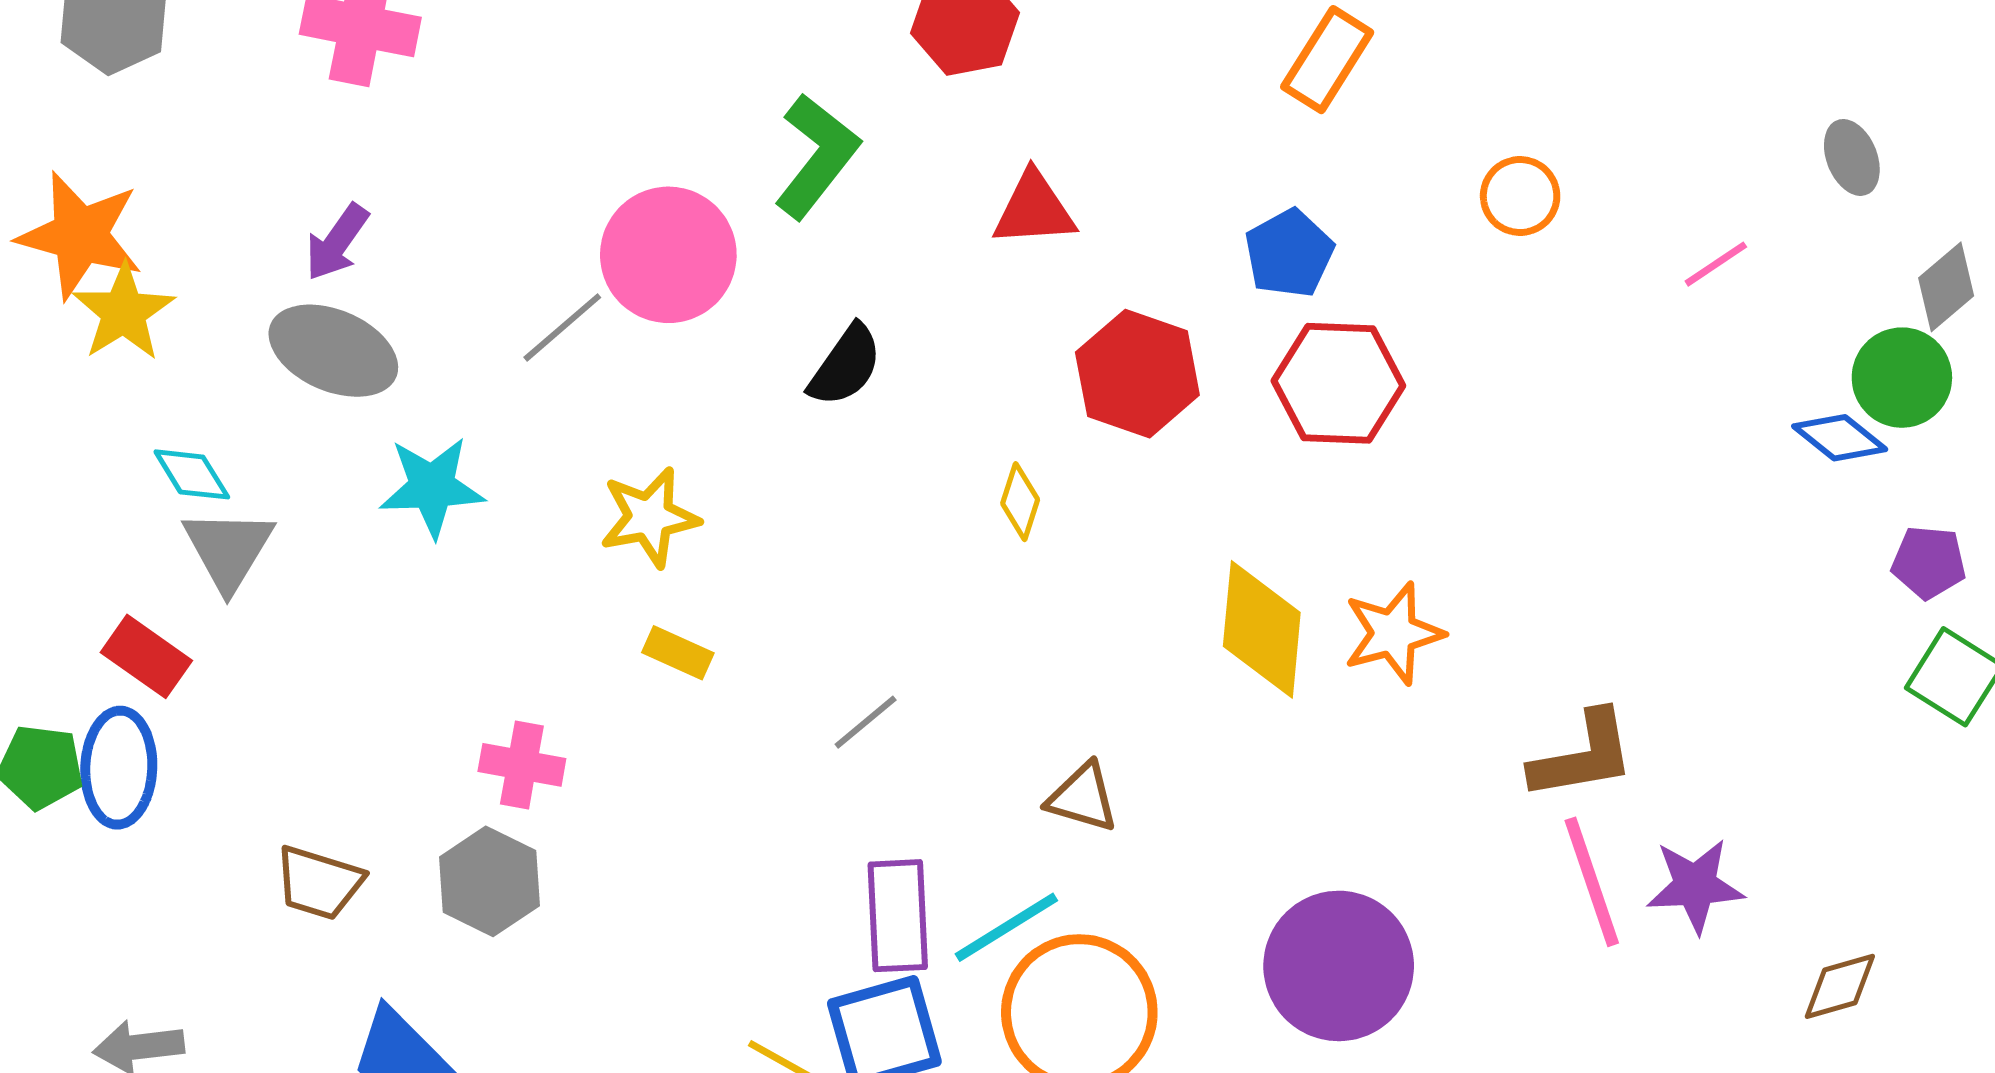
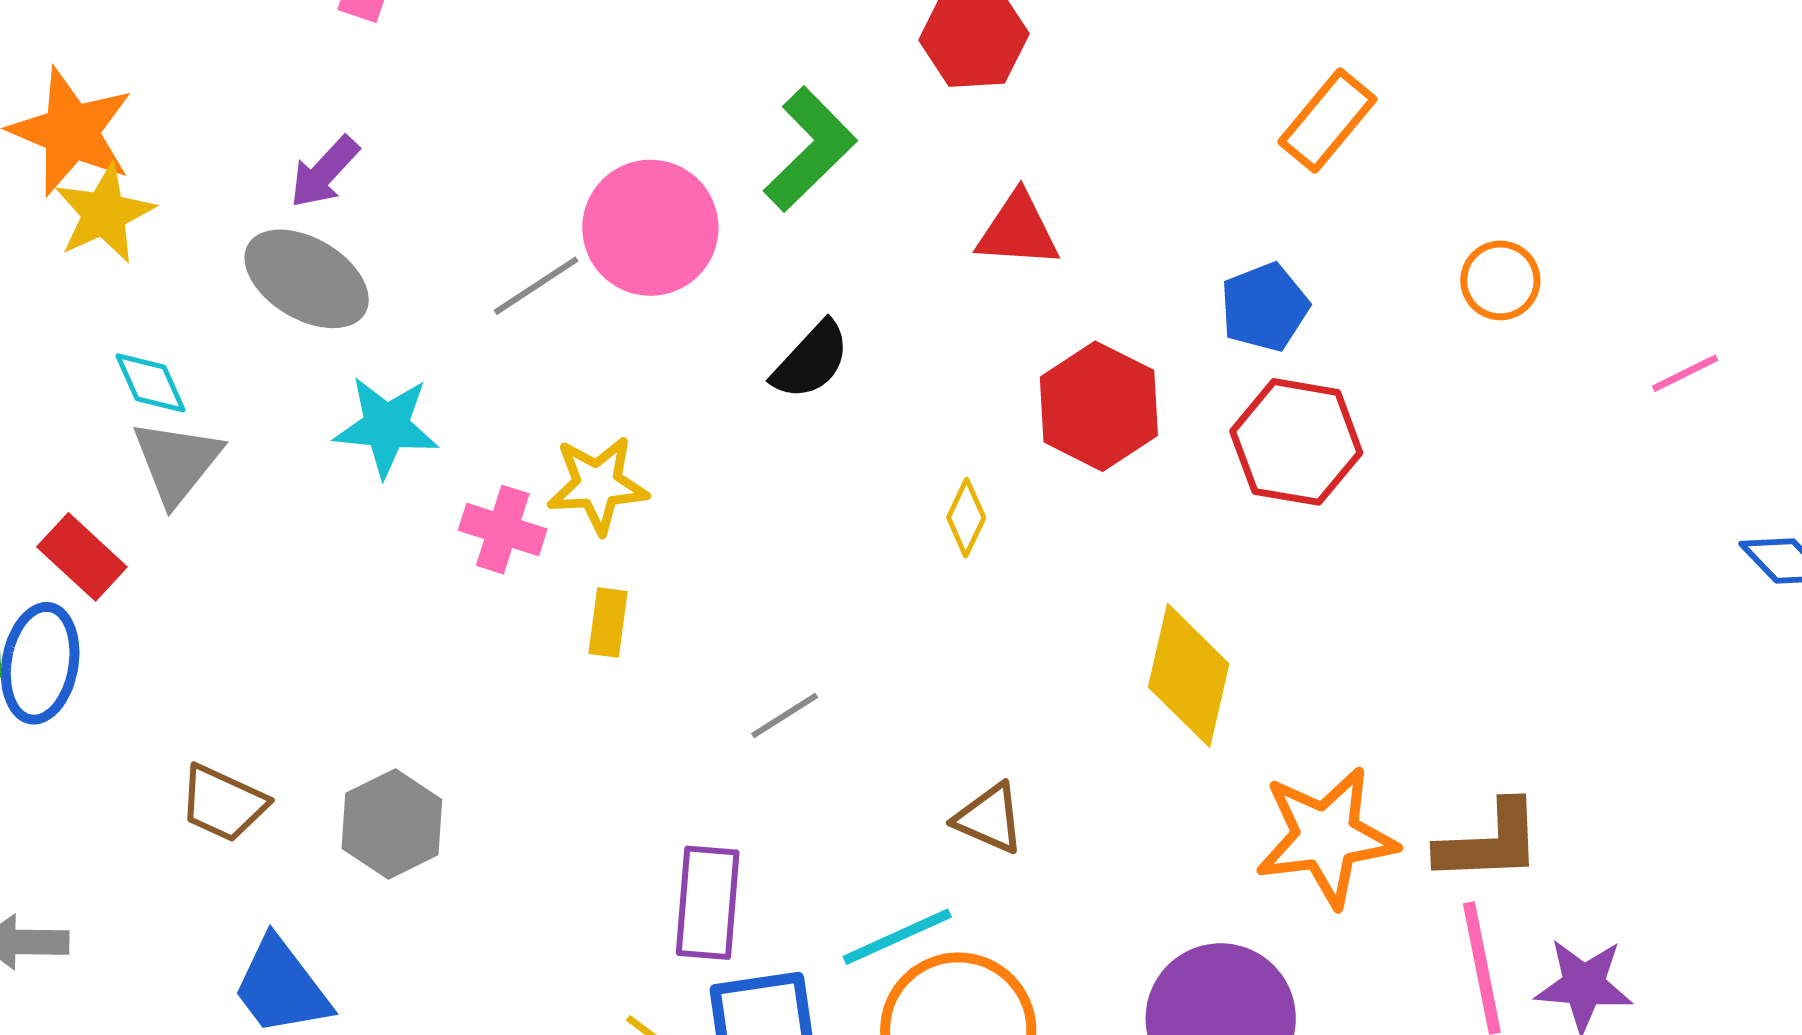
orange star: (1393, 633) -> (1326, 837), moved, size x1.4
yellow rectangle: (678, 653) -> (608, 622), turned 66
pink cross: (522, 765) -> (503, 530), moved
purple rectangle: (898, 916) -> (708, 903), moved

